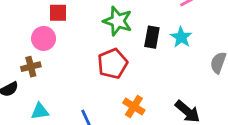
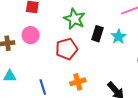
pink circle: (44, 38) -> (31, 35), moved
orange cross: (134, 107) -> (78, 82), turned 35

